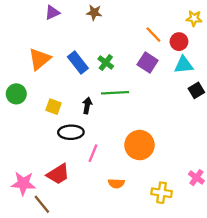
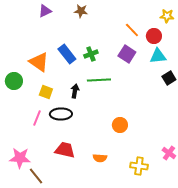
orange triangle: (40, 59) -> (39, 62), moved, turned -45
green cross: (106, 63) -> (91, 54), turned 32
orange circle: (139, 145) -> (120, 125), size x0.6
pink line: (93, 153) -> (37, 118), moved
red trapezoid: (58, 174) -> (65, 150), moved, turned -135

